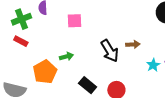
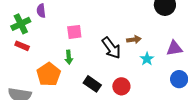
pink square: (74, 21) -> (74, 32), moved
green arrow: (66, 56) -> (69, 57), turned 104
cyan star: (153, 65) -> (147, 59), moved

